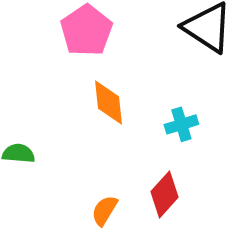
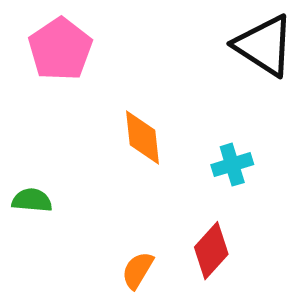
pink pentagon: (86, 30) -> (60, 49), moved

